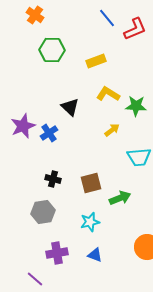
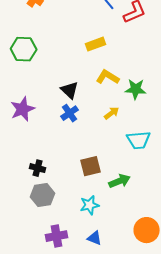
green hexagon: (52, 50) -> (24, 49), moved
blue cross: (49, 133) -> (70, 113), moved
black cross: (53, 179) -> (38, 168), moved

